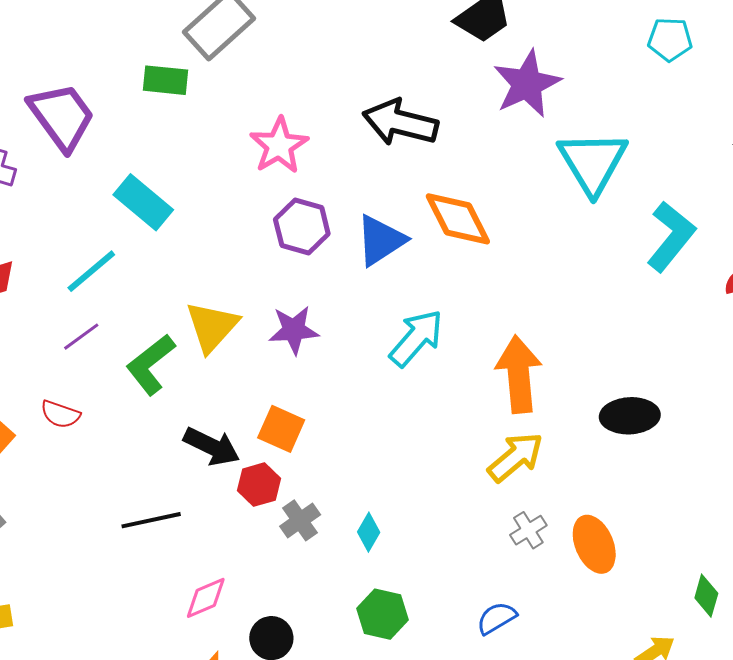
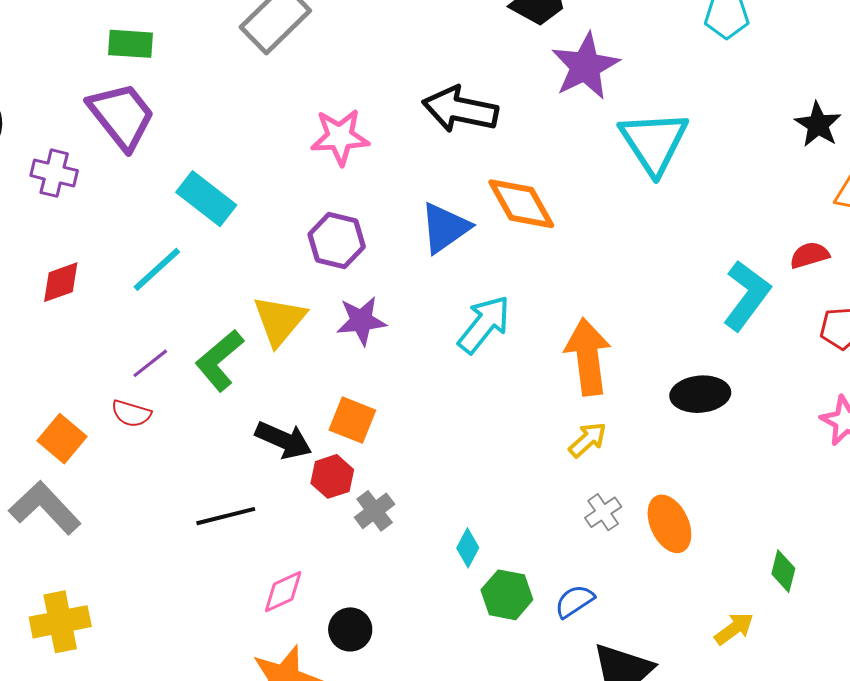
green rectangle: (165, 80) -> (130, 44), moved
pink star: (279, 146) -> (340, 137), turned 30
purple hexagon: (302, 227) -> (337, 240), moved
cyan L-shape: (671, 236) -> (747, 296), moved
purple line: (81, 337) -> (150, 363), moved
yellow arrow: (516, 457) -> (588, 440), size x0.7
cyan diamond: (369, 532) -> (468, 548), moved
green hexagon: (382, 614) -> (507, 595), moved

